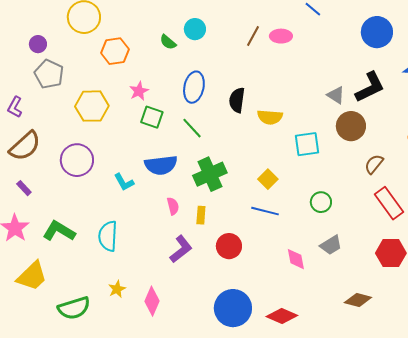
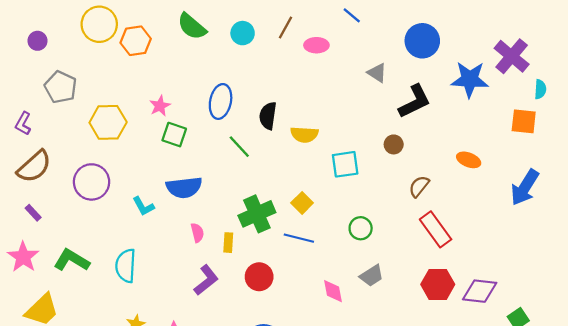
cyan circle: (195, 29) -> (243, 33), moved
brown line: (253, 36) -> (286, 28), moved
green semicircle: (168, 42) -> (192, 26), moved, size x1.6
purple circle: (38, 44) -> (37, 41), moved
orange hexagon: (115, 51) -> (136, 41), moved
gray triangle: (336, 95) -> (377, 73), moved
brown circle: (351, 126) -> (394, 144), size x0.6
green line: (192, 128) -> (239, 147), moved
green cross: (210, 174) -> (257, 214), moved

